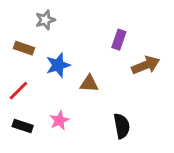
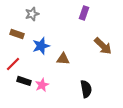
purple rectangle: (119, 40) -> (84, 13), moved
brown arrow: (146, 65) -> (103, 46), turned 66
black rectangle: (23, 126) -> (24, 81), moved

